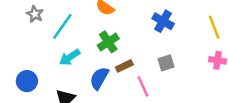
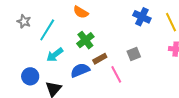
blue cross: (163, 21) -> (142, 17), moved
blue semicircle: (99, 78) -> (80, 70), turned 42
blue circle: (27, 81) -> (30, 76), moved

